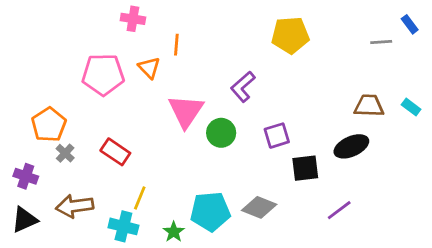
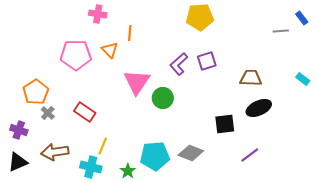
yellow pentagon: (290, 35) -> (200, 17), moved
brown trapezoid: (369, 106) -> (251, 78), moved
purple square: (277, 136) -> (207, 61), moved

